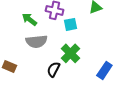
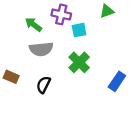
black semicircle: (53, 69) -> (43, 85), moved

